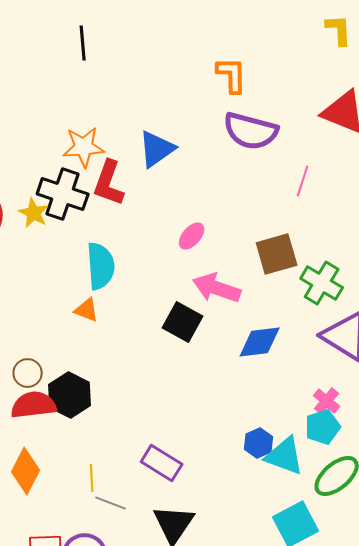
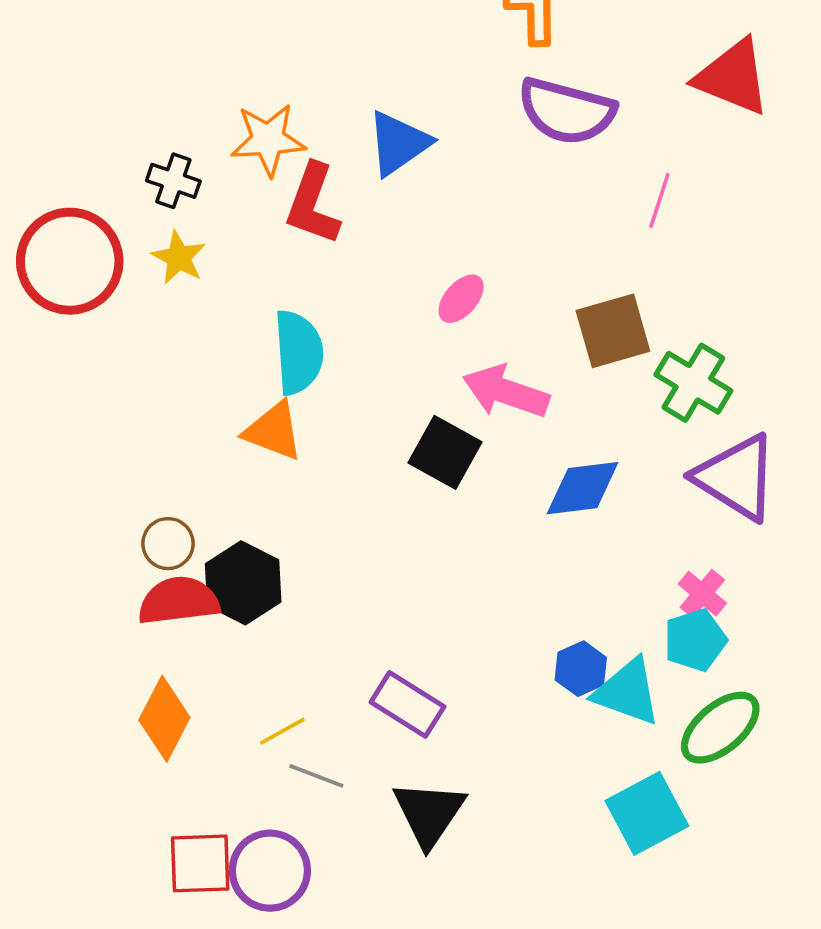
black cross: (63, 194) -> (173, 181), moved, size x0.6
orange triangle: (87, 310) -> (273, 431), size x1.4
yellow line: (92, 478) -> (282, 731), turned 64

